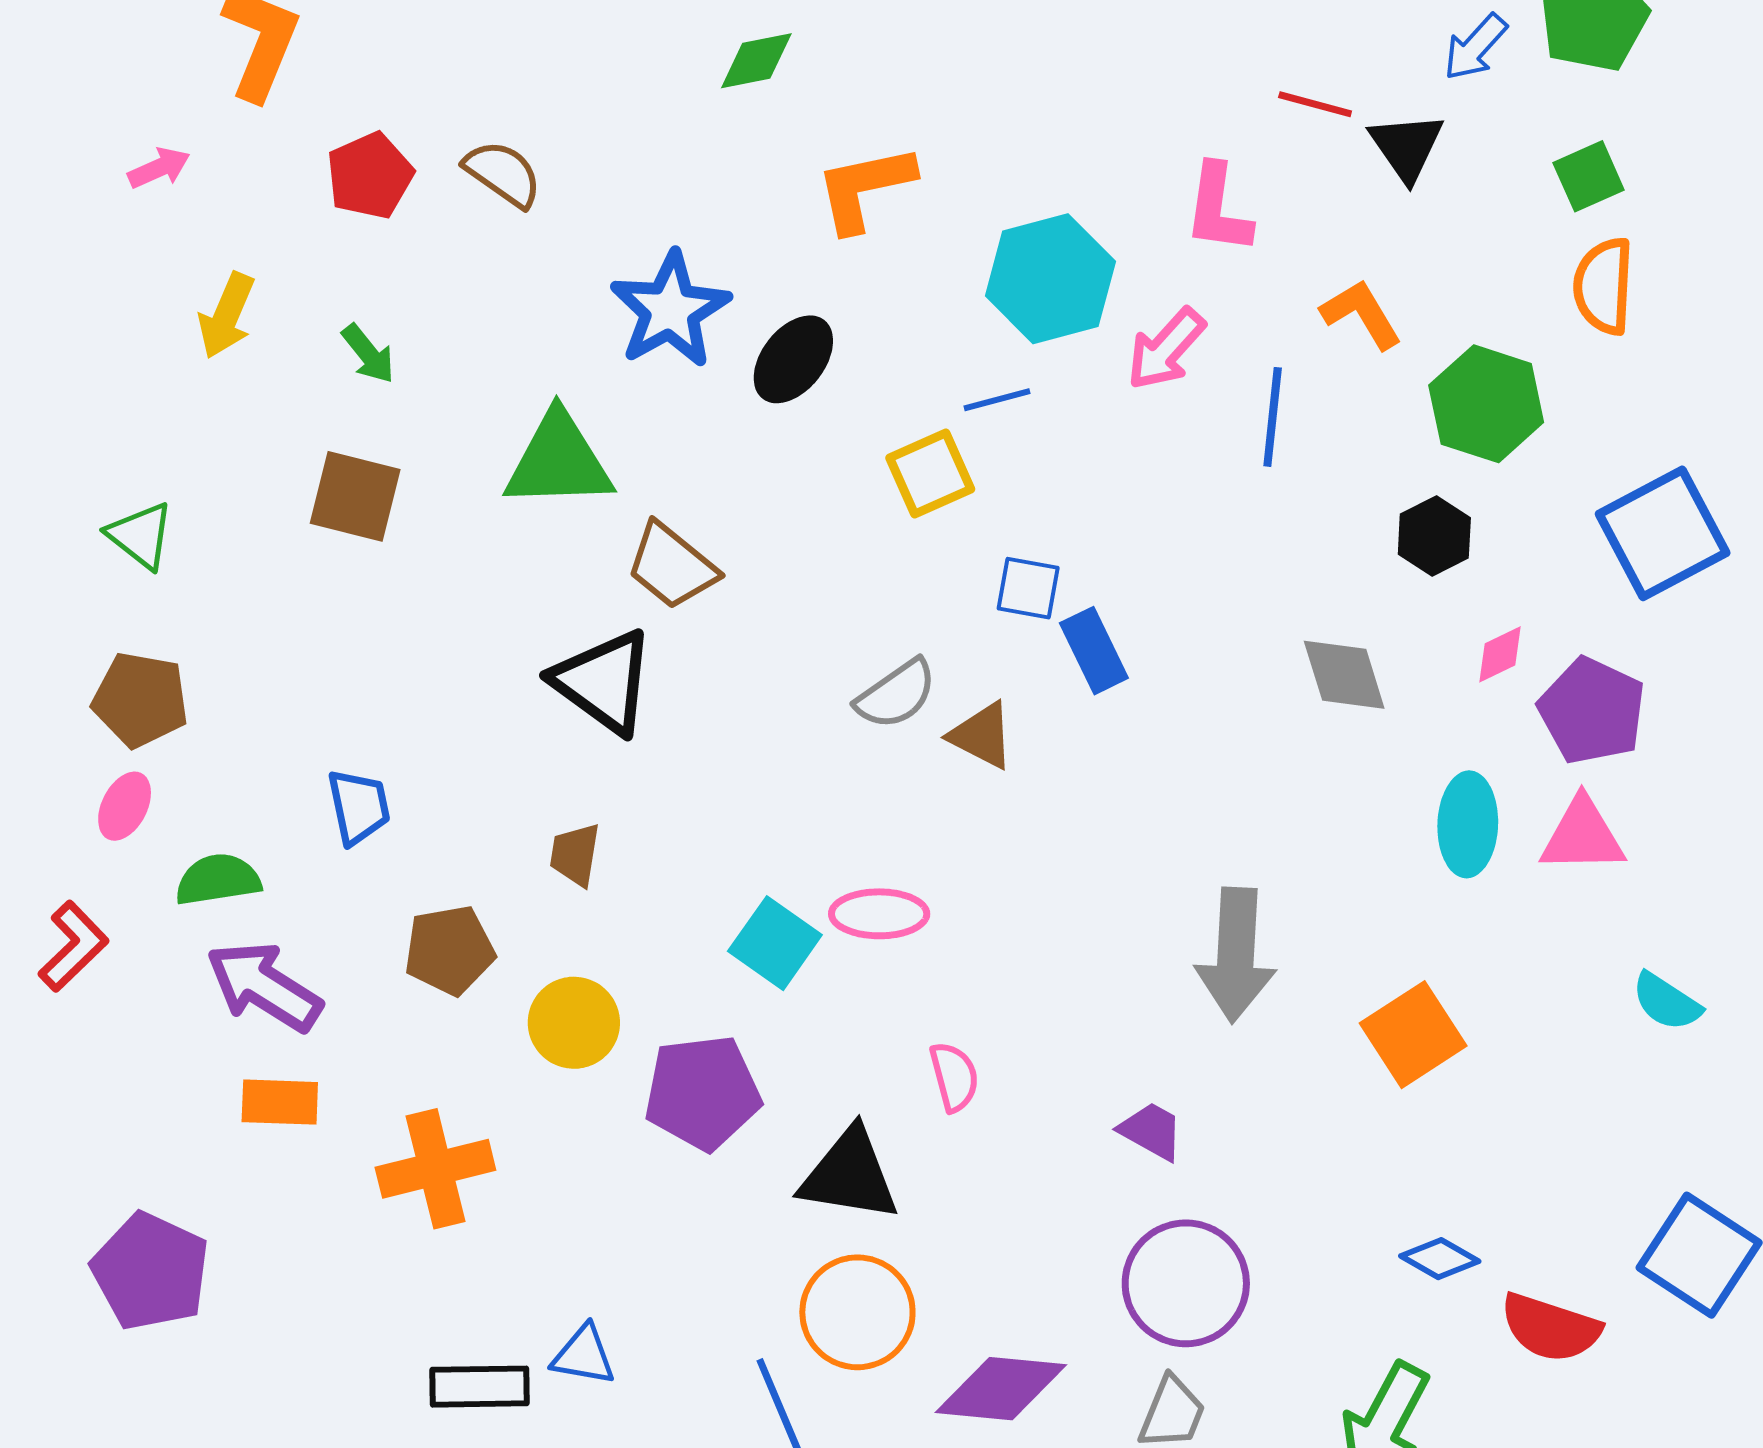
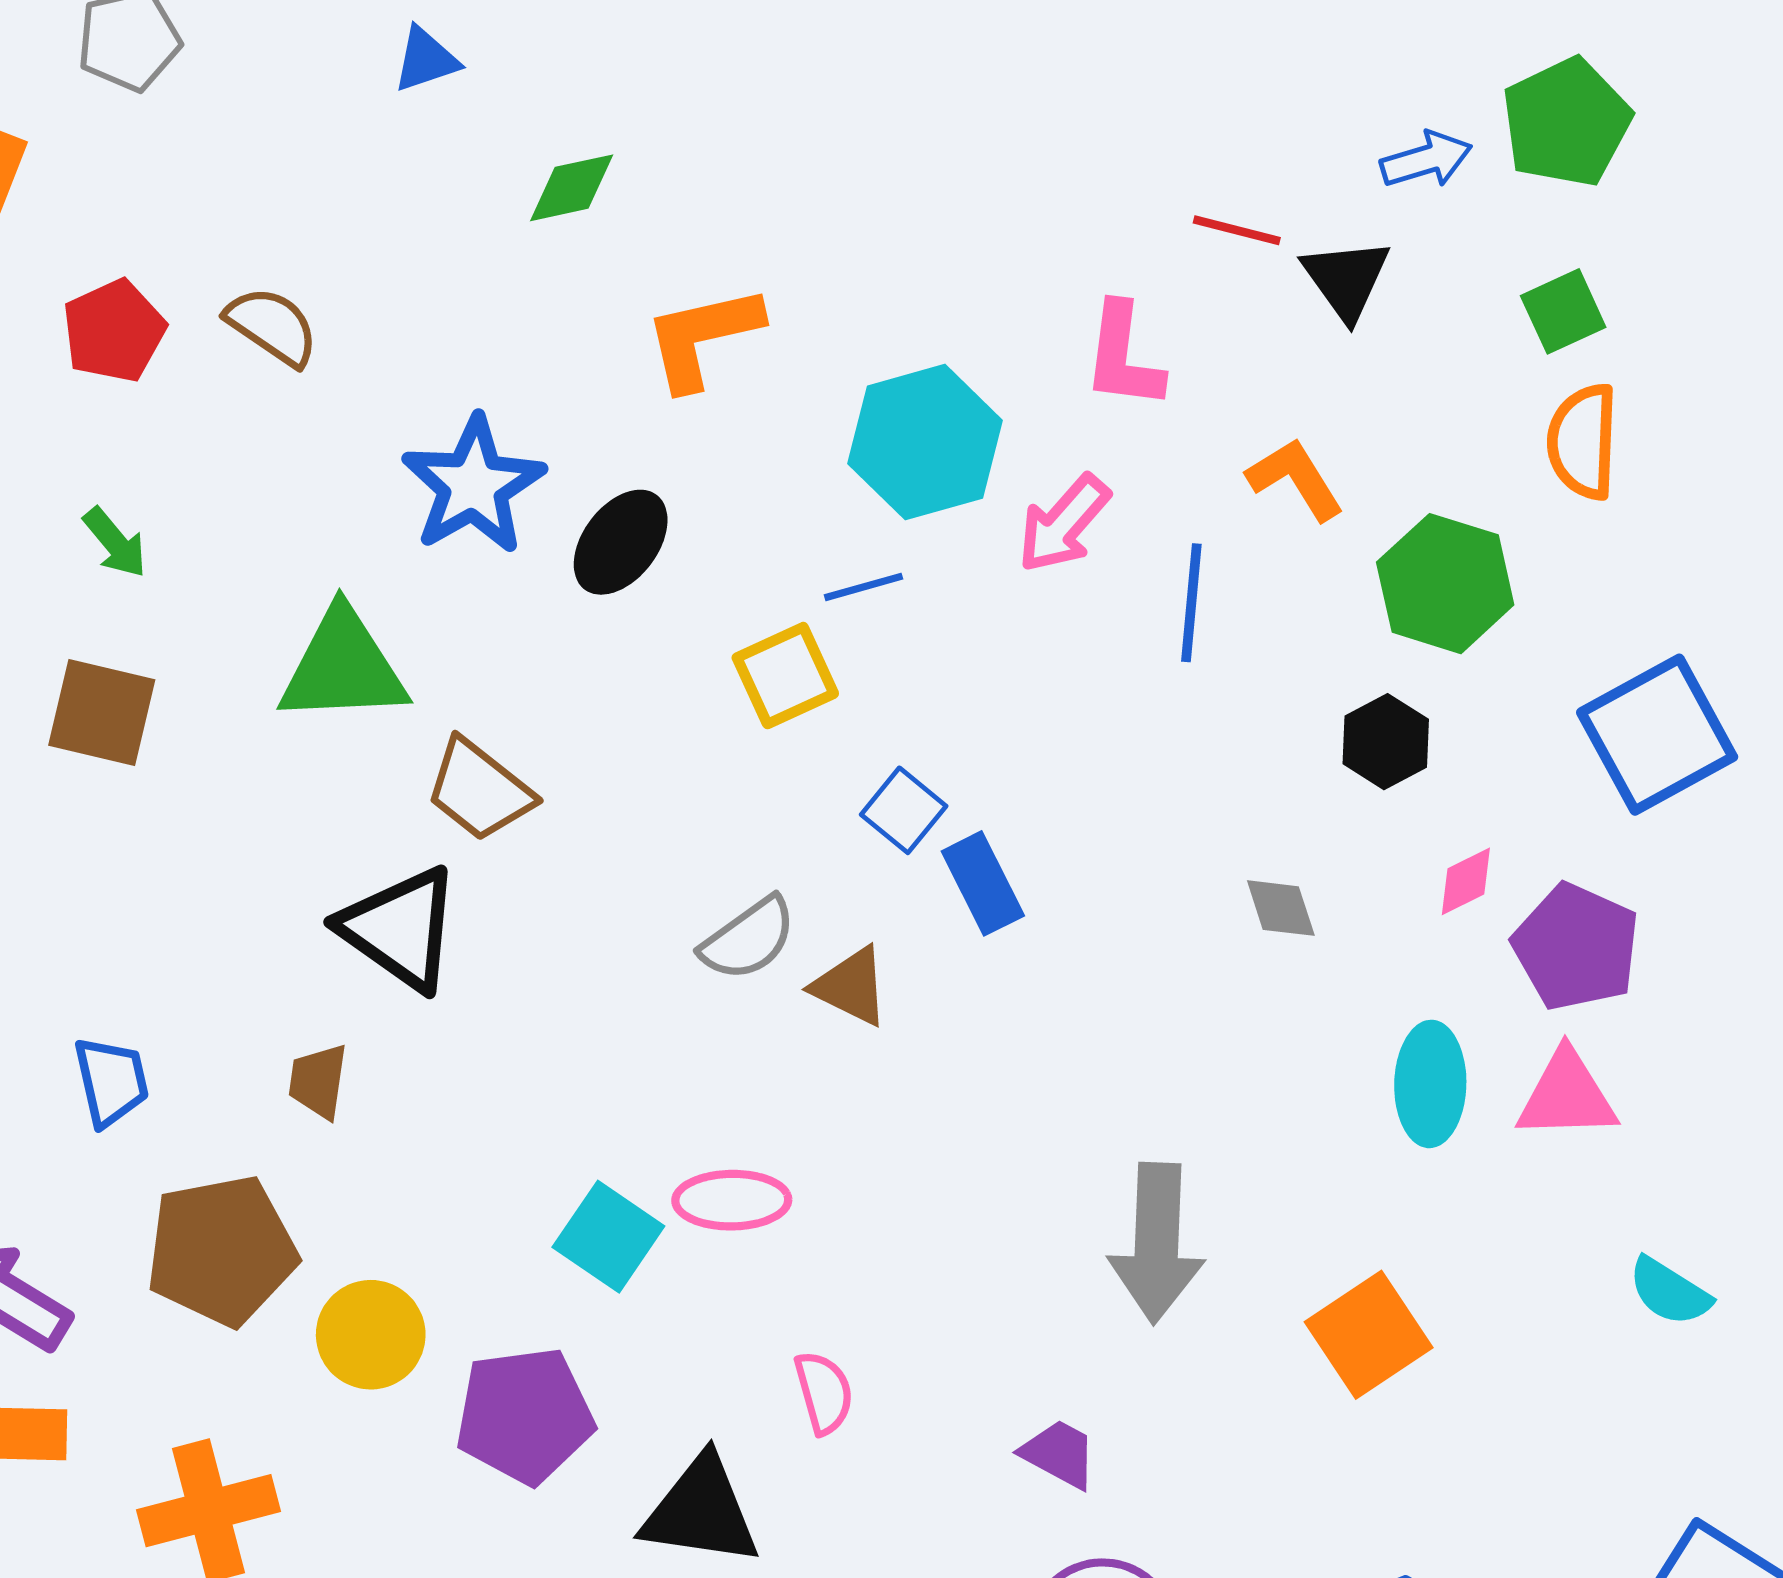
blue arrow: (1475, 47) -> (1426, 160), turned -148
blue square: (1028, 588) -> (904, 810), turned 30
gray diamond: (1344, 675) -> (1281, 908), size x0.7
brown trapezoid: (575, 855) -> (318, 1081), moved
brown pentagon: (449, 950) -> (222, 1250), size x1.4

